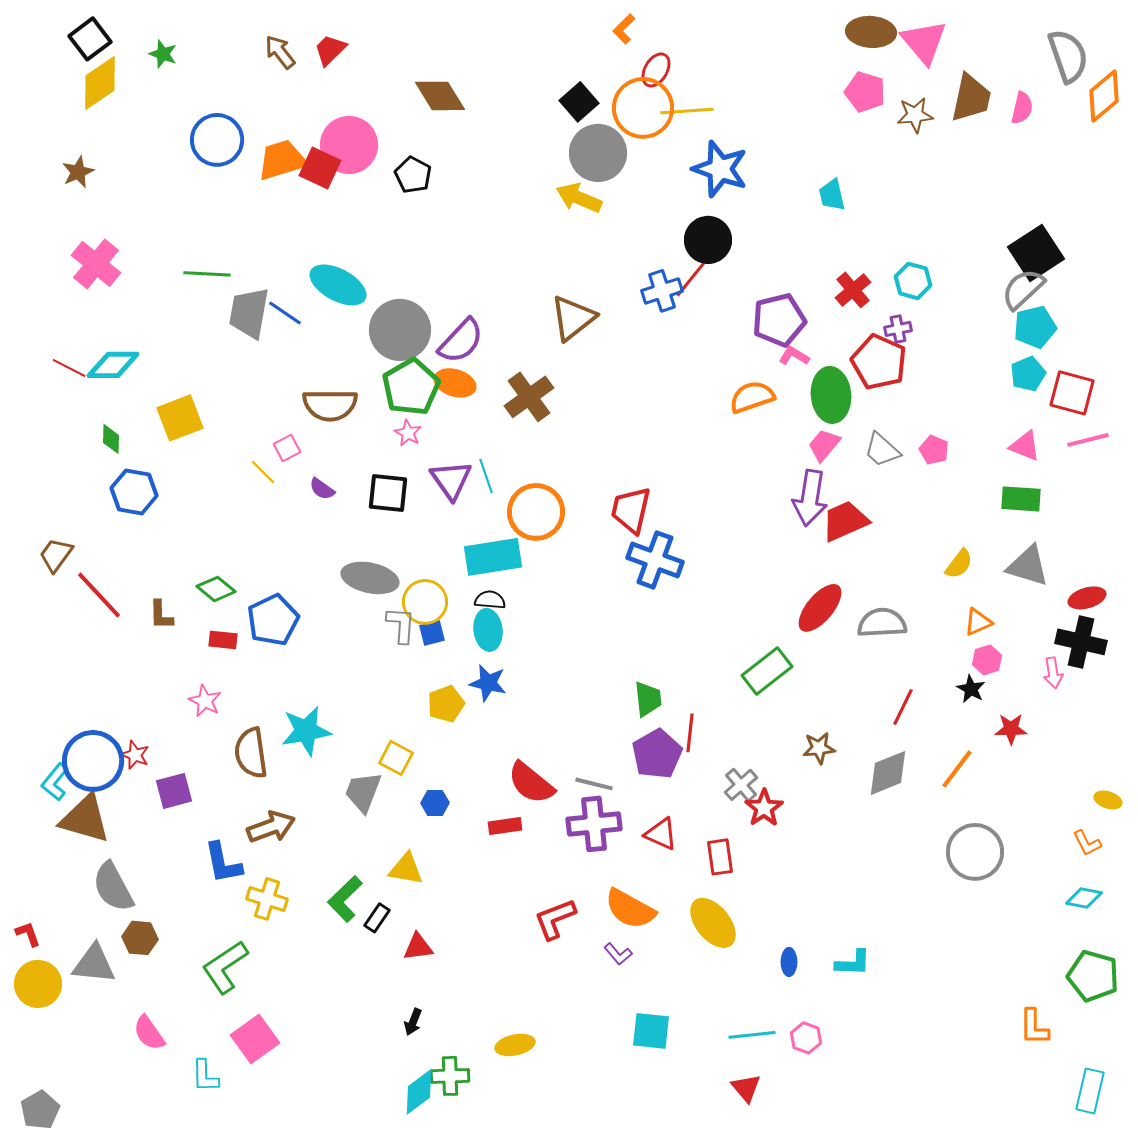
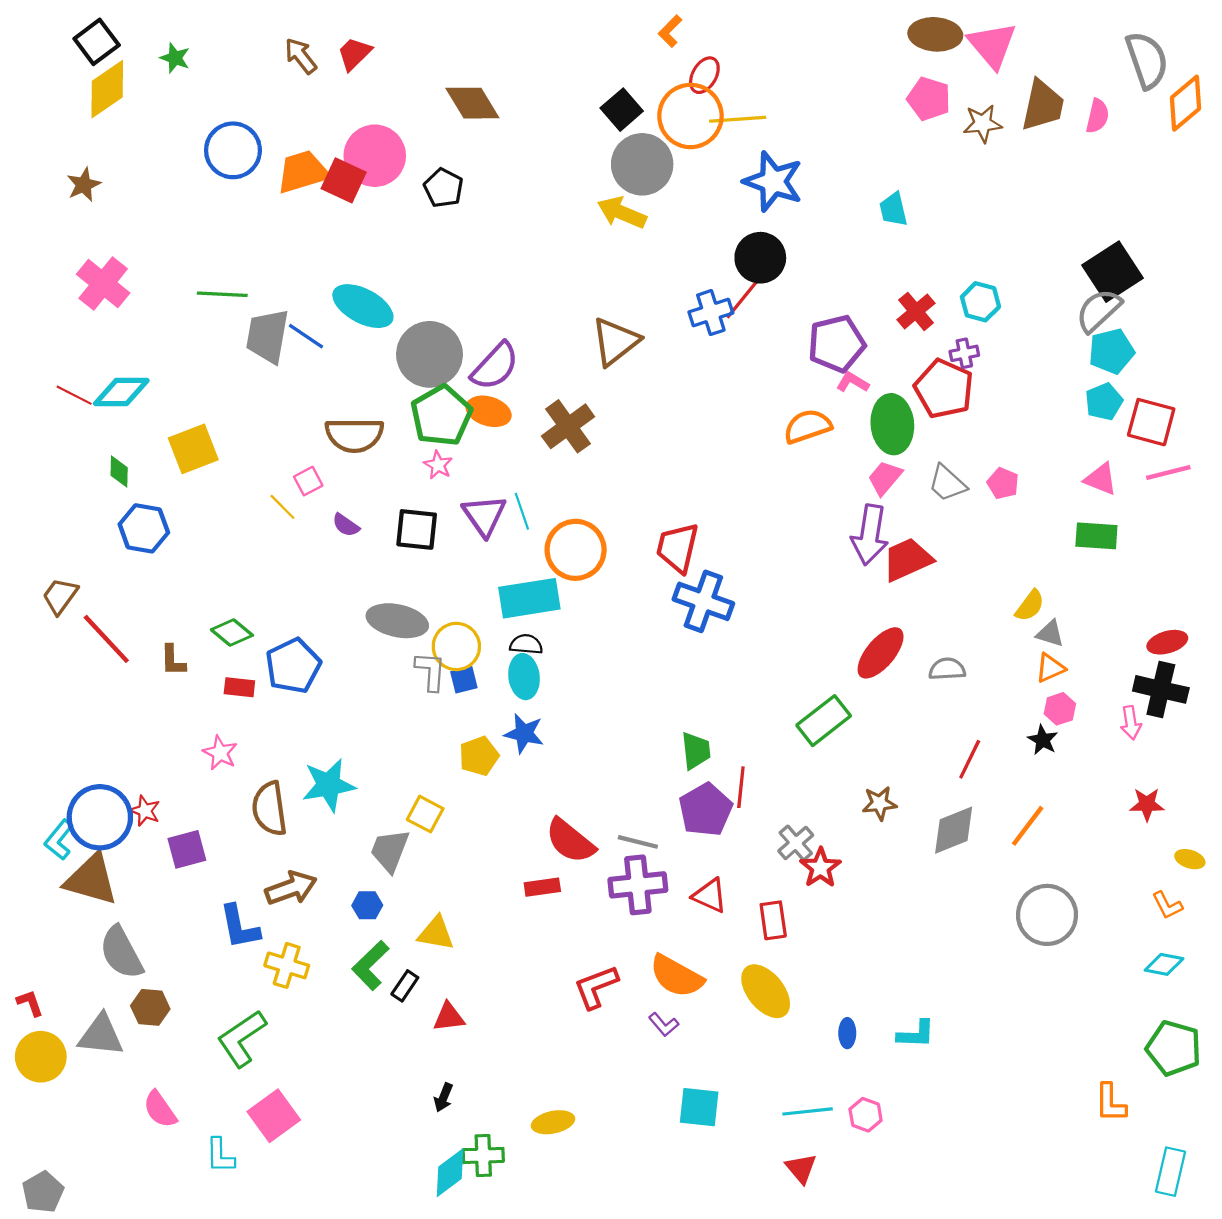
gray triangle: (1028, 566) -> (1050, 634), moved, size x0.6
gray semicircle: (882, 623) -> (947, 669), size x0.7
red star: (1011, 729) -> (1147, 804), moved
blue hexagon: (435, 803) -> (367, 905), moved

